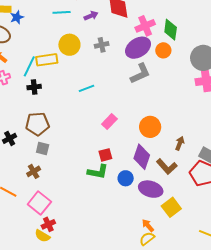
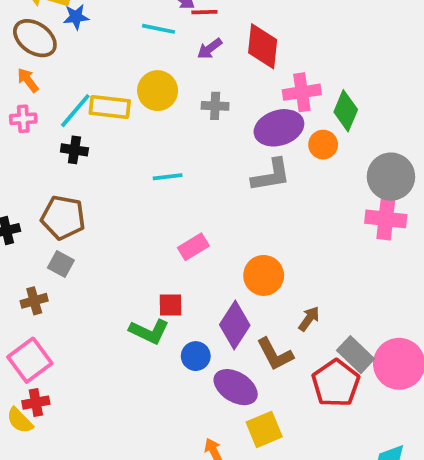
purple arrow: (91, 16) -> (210, 49), turned 152

